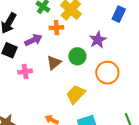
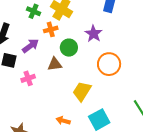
green circle: (77, 56) -> (69, 48), moved
brown triangle: (54, 63) -> (55, 64), turned 42

